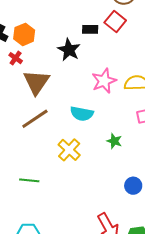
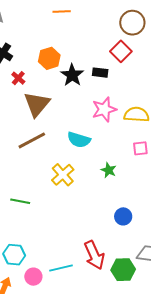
black rectangle: (90, 29) -> (100, 73), moved
orange hexagon: (24, 34) -> (49, 58), moved

